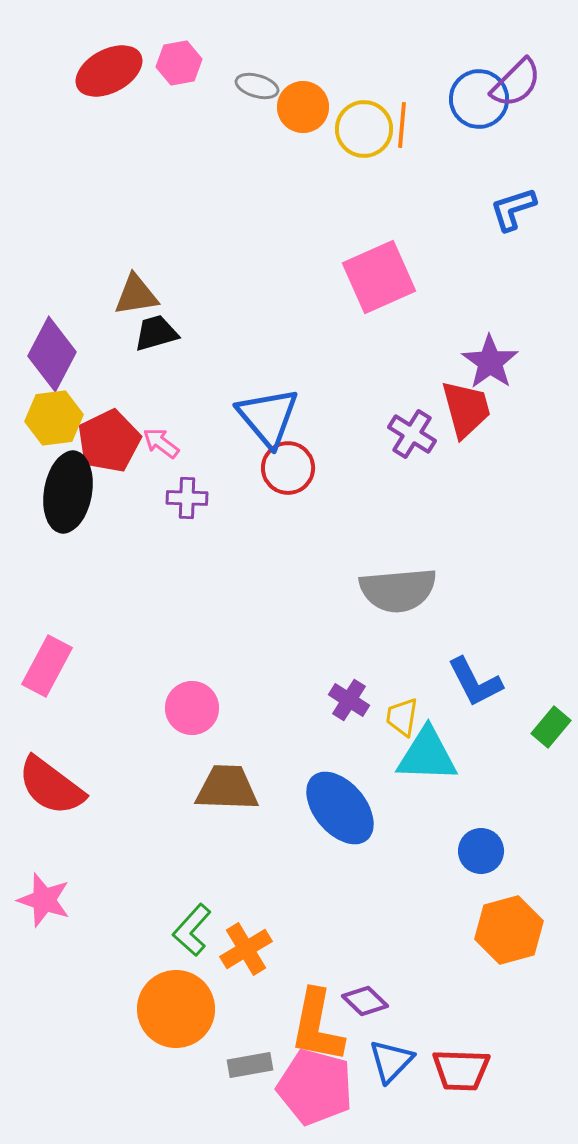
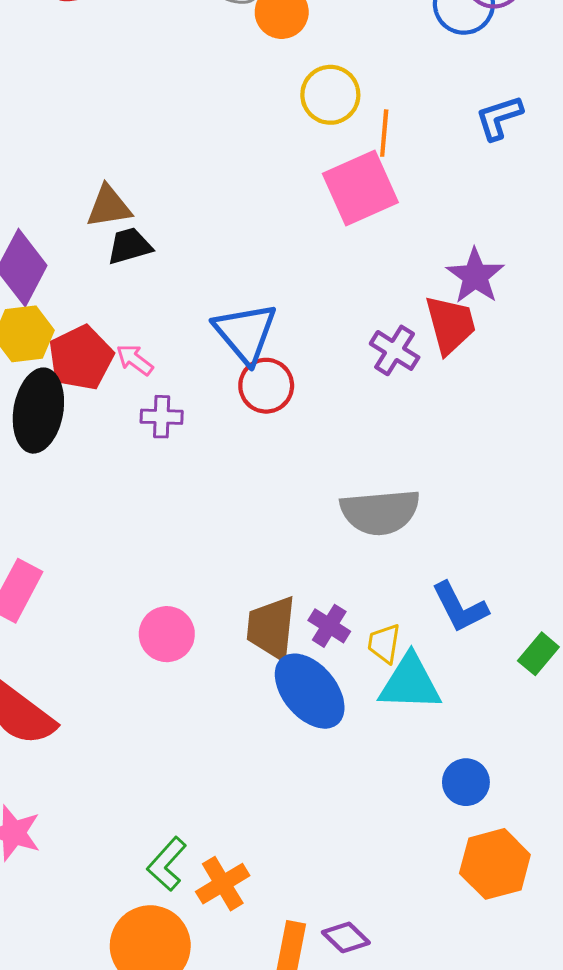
orange line: (402, 125) -> (384, 133), moved
yellow circle: (364, 129) -> (330, 95), moved
brown trapezoid: (227, 788) -> (271, 628), moved, turned -86
blue ellipse: (340, 808) -> (310, 691), moved

